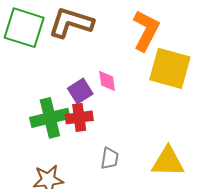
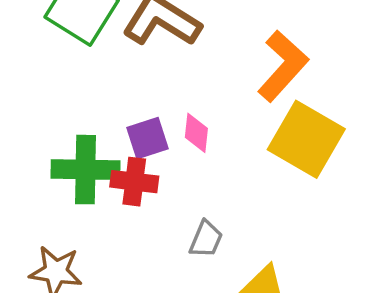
gray trapezoid: (110, 158) -> (206, 239), moved

